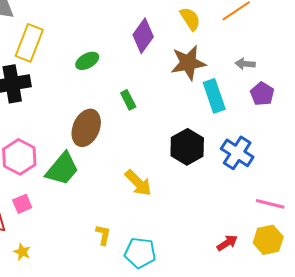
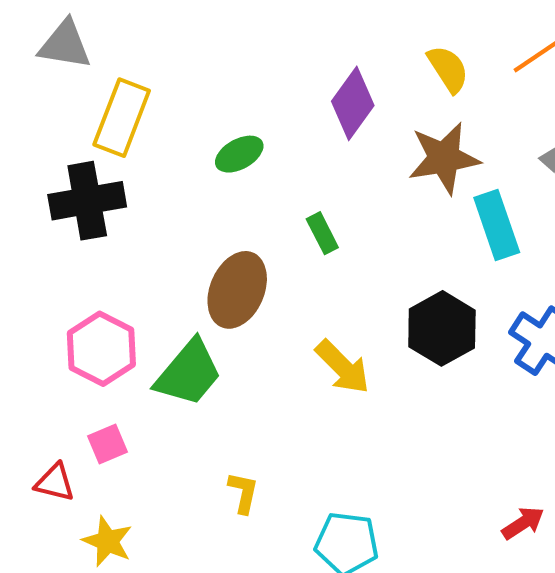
yellow arrow: (138, 183) -> (343, 367), moved
yellow L-shape: (103, 235) -> (243, 493), moved
yellow star: (22, 252) -> (107, 541), size x1.4

